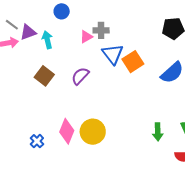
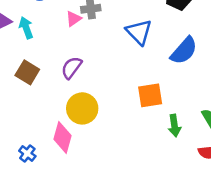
blue triangle: (113, 54) -> (139, 32), moved
orange square: (133, 62) -> (150, 95), moved, turned 30
yellow circle: (93, 132) -> (82, 108), moved

